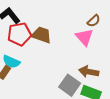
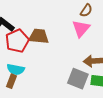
pink triangle: (84, 37) -> (81, 29), turned 36

